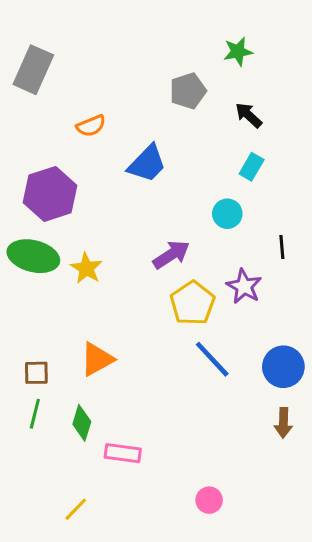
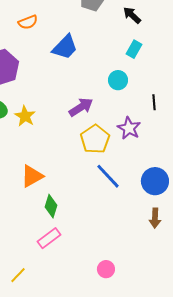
green diamond: (82, 423) -> (51, 206), moved
pink rectangle: (123, 453) -> (49, 238), turned -45

